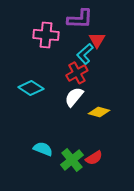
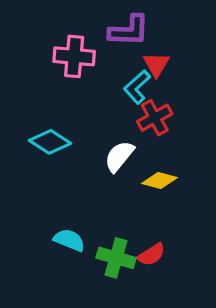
red cross: (77, 73) -> (155, 118), moved
green cross: (72, 160) -> (116, 258), turned -35

